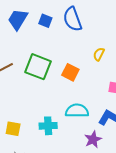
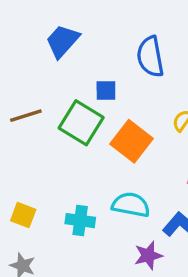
blue square: (45, 21) -> (106, 90), moved, turned -32
orange square: (70, 72) -> (132, 141), size x1.4

